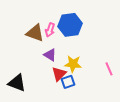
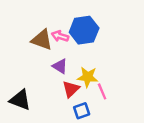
pink arrow: (50, 30) -> (60, 36), turned 88
pink line: (109, 69) -> (102, 91), moved
blue square: (68, 82) -> (82, 111), moved

